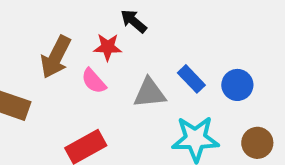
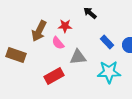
black arrow: (134, 21) -> (90, 13), moved
gray triangle: (150, 93) -> (78, 57), moved

